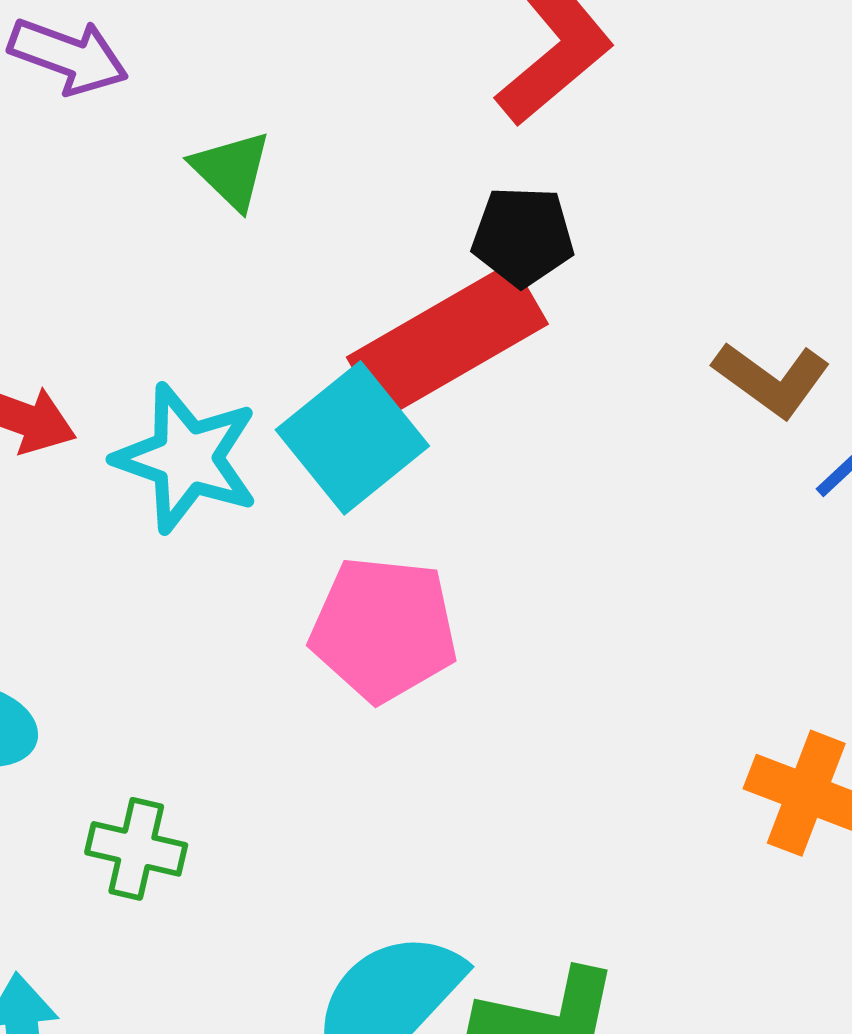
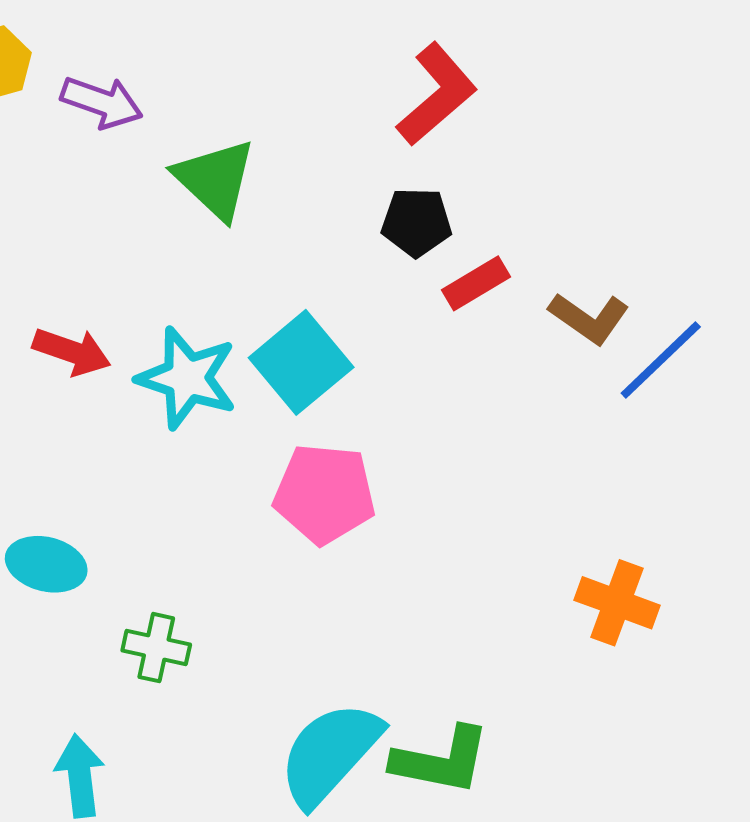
green triangle: (231, 170) -> (215, 179), size x1.5
red rectangle: (447, 341) -> (476, 283), moved, size x0.5

